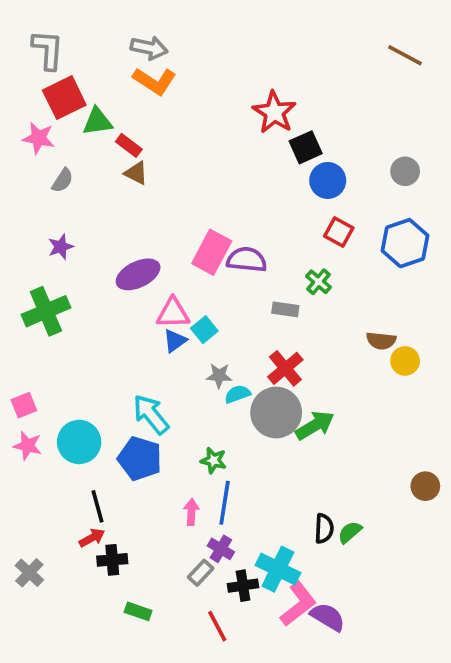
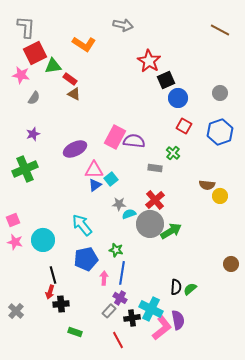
gray arrow: (149, 48) -> (123, 25), moved
blue pentagon: (140, 459) -> (86, 259), moved, turned -30
red arrow: (92, 538) -> (50, 292), turned 136
purple semicircle: (328, 617) -> (178, 320), moved, turned 48

